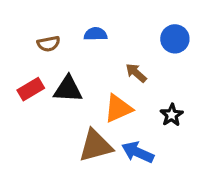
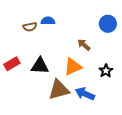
blue semicircle: (96, 34) -> (48, 21), moved
red rectangle: (31, 89) -> (12, 64), moved
black triangle: (68, 89) -> (40, 66), moved

